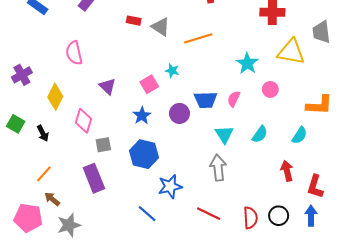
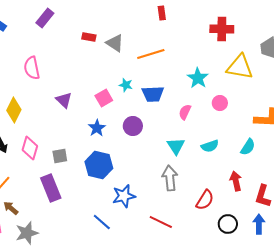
blue trapezoid: (206, 100) -> (153, 94), moved
pink diamond: (83, 121) -> (30, 148), moved
cyan semicircle: (260, 134) -> (210, 146), turned 36
red semicircle: (250, 218) -> (205, 200), moved, turned 35

